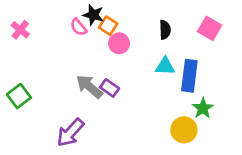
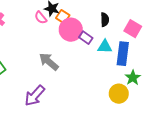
pink square: (210, 28) -> (133, 29), moved
pink circle: (119, 43) -> (71, 30), size x1.5
purple rectangle: (110, 88) -> (86, 38), moved

